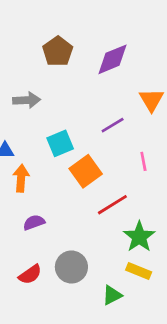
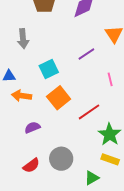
gray arrow: (27, 100) -> (23, 39), turned 90
orange square: (86, 171) -> (59, 98), moved
orange arrow: (21, 178) -> (22, 96), turned -84

